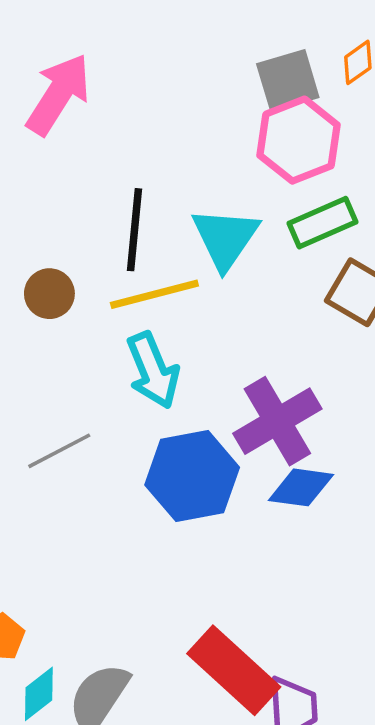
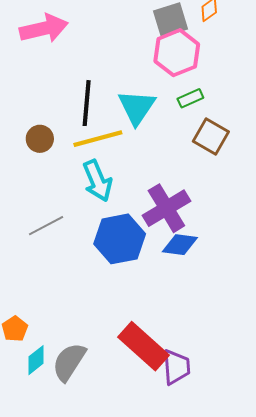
pink arrow: (58, 94) -> (44, 29), turned 45
green rectangle: (323, 223) -> (190, 98), size x0.7

